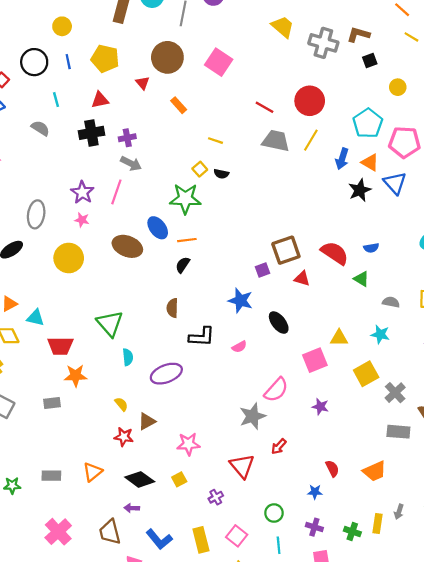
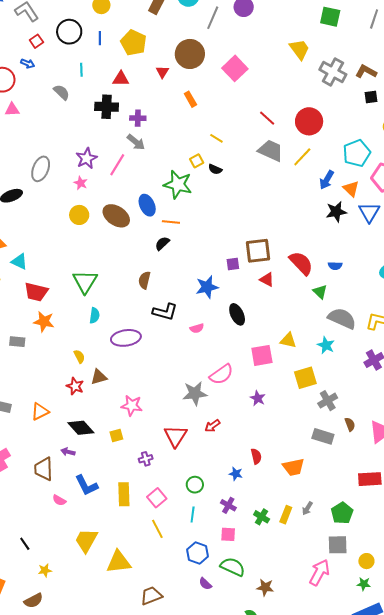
yellow circle: (69, 258) -> (79, 215), moved, size x0.7
blue star: (240, 301) -> (207, 287), turned 30
gray semicircle: (391, 302) -> (342, 318), size x1.8

